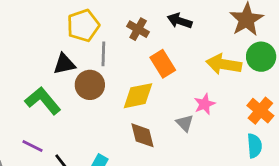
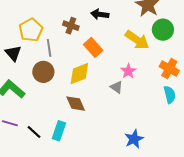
black triangle: (64, 64) -> (13, 53), moved, turned -48
yellow arrow: (224, 64) -> (137, 40), turned -145
brown diamond: (142, 135) -> (76, 104), moved

